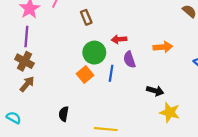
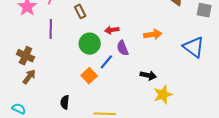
purple line: (26, 37) -> (51, 29), moved
blue line: (111, 73) -> (106, 62), turned 35
orange square: (85, 75) -> (89, 76), moved
yellow star: (170, 112) -> (163, 95), turned -30

